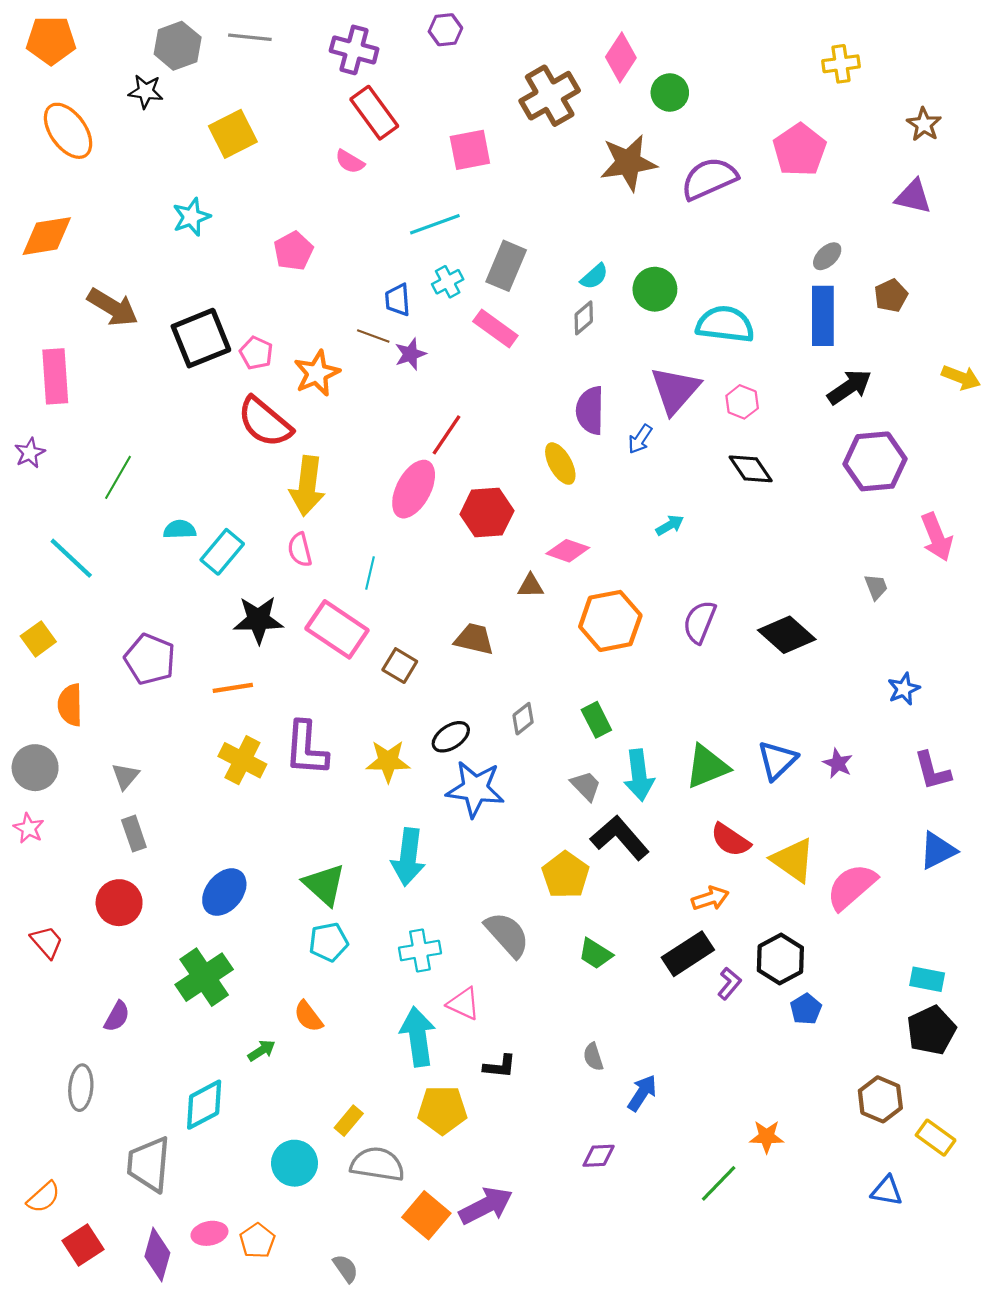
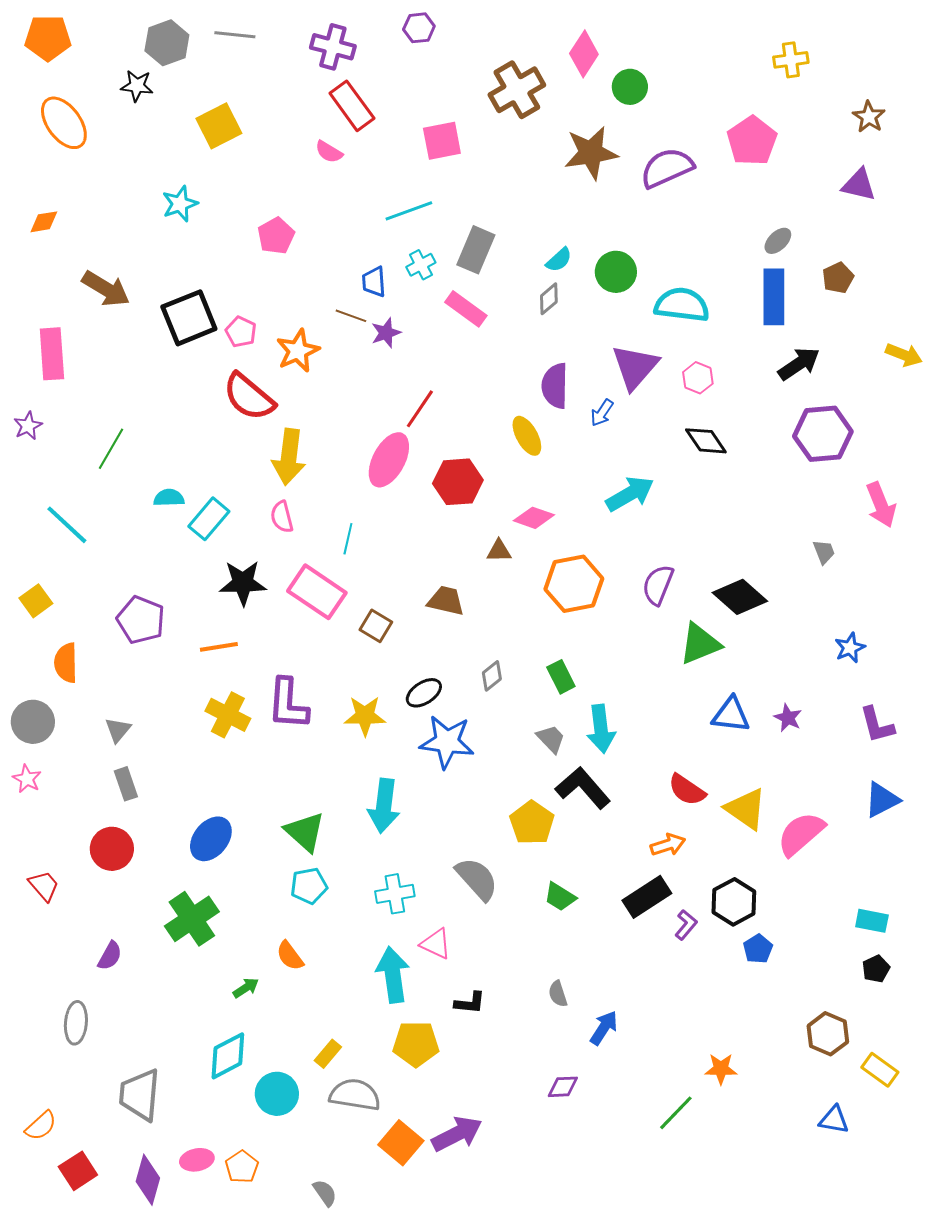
orange diamond: (47, 236) -> (44, 222), size x0.6
cyan arrow: (670, 525) -> (630, 494), size x1.8
blue triangle: (777, 760) -> (731, 715), turned 51
green triangle: (707, 767) -> (700, 644), moved
black pentagon: (931, 1030) -> (876, 969), size x0.6
cyan diamond: (204, 1105) -> (228, 1056), moved

